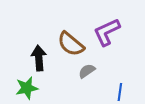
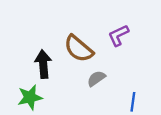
purple L-shape: (107, 32) -> (118, 35), size x0.7

